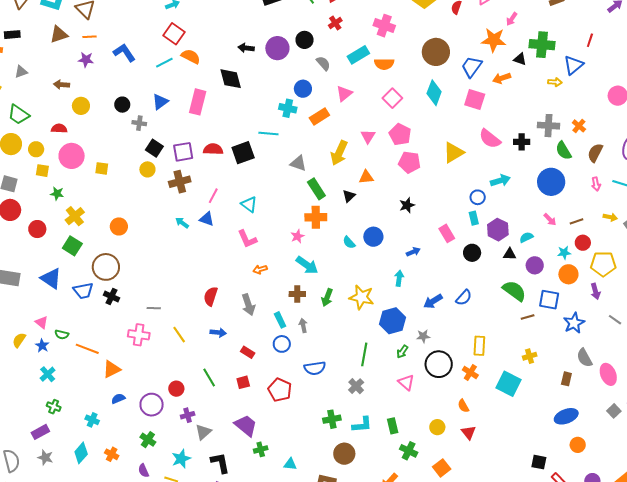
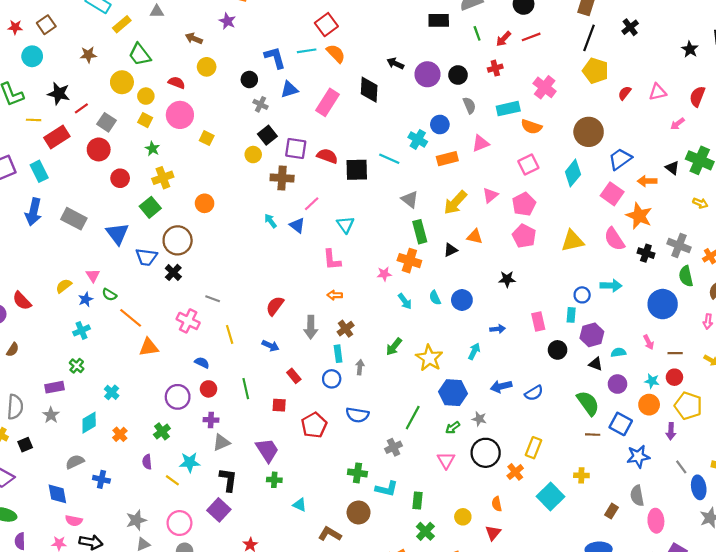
orange star: (494, 40) -> (639, 216), moved
blue L-shape: (124, 53) -> (275, 58), moved
cyan arrow: (307, 265) -> (405, 301), moved, size x0.7
brown cross: (297, 294) -> (346, 329), moved, turned 35
blue semicircle: (118, 399) -> (202, 363), moved, turned 32

